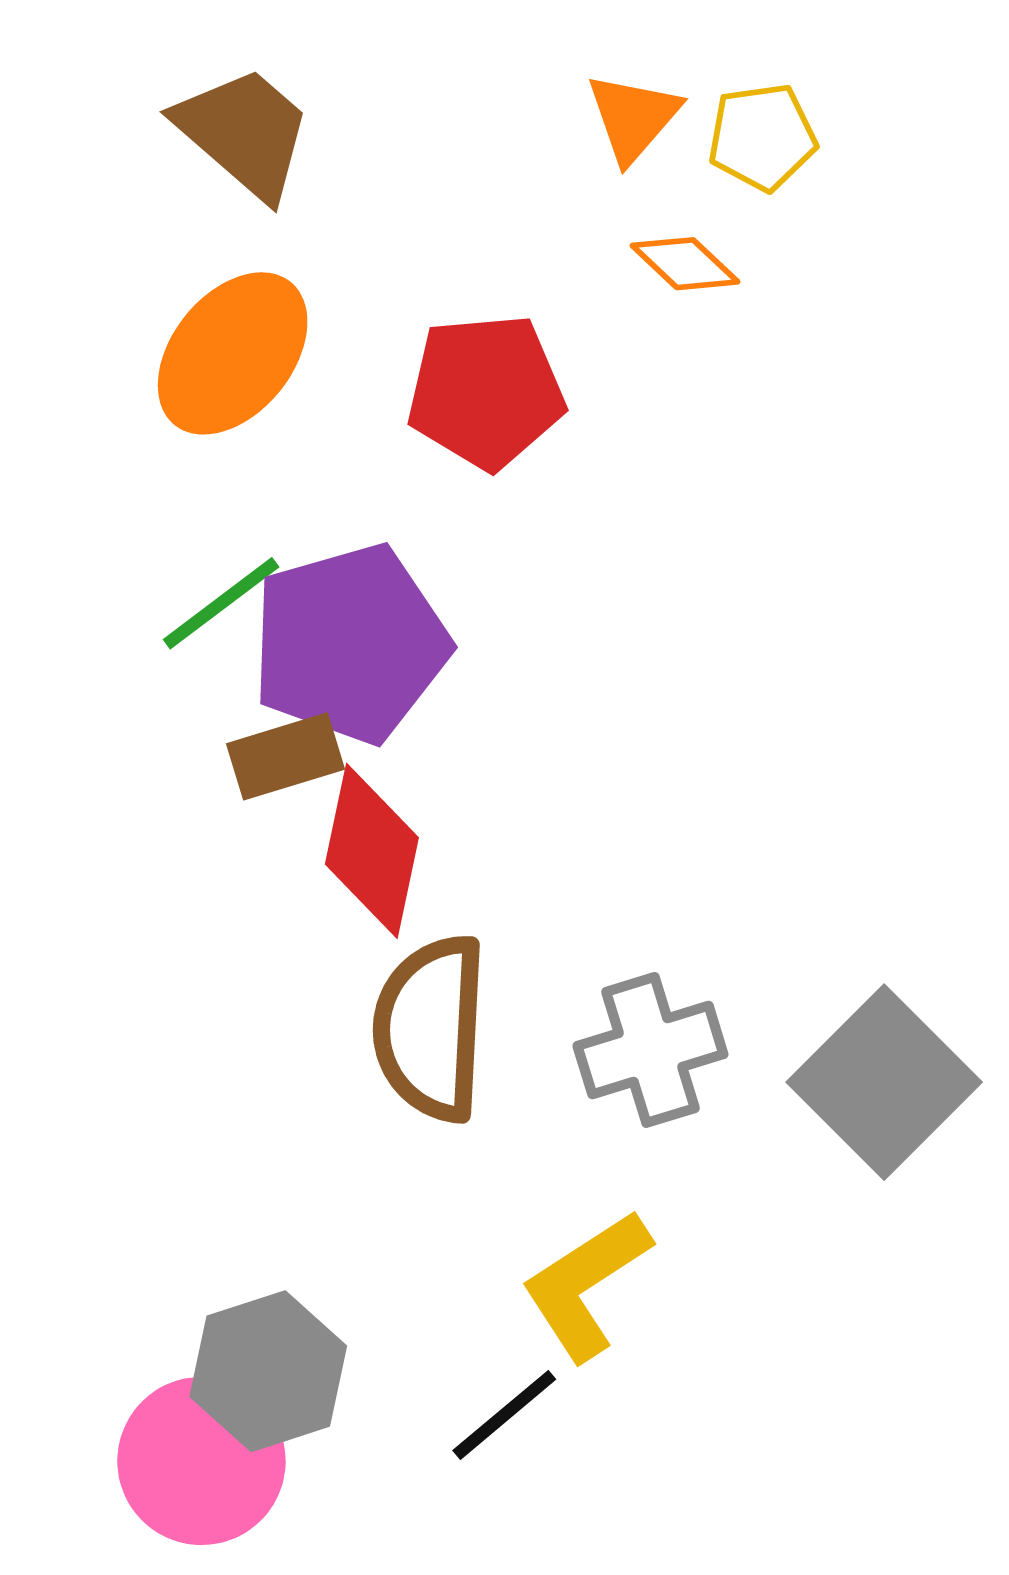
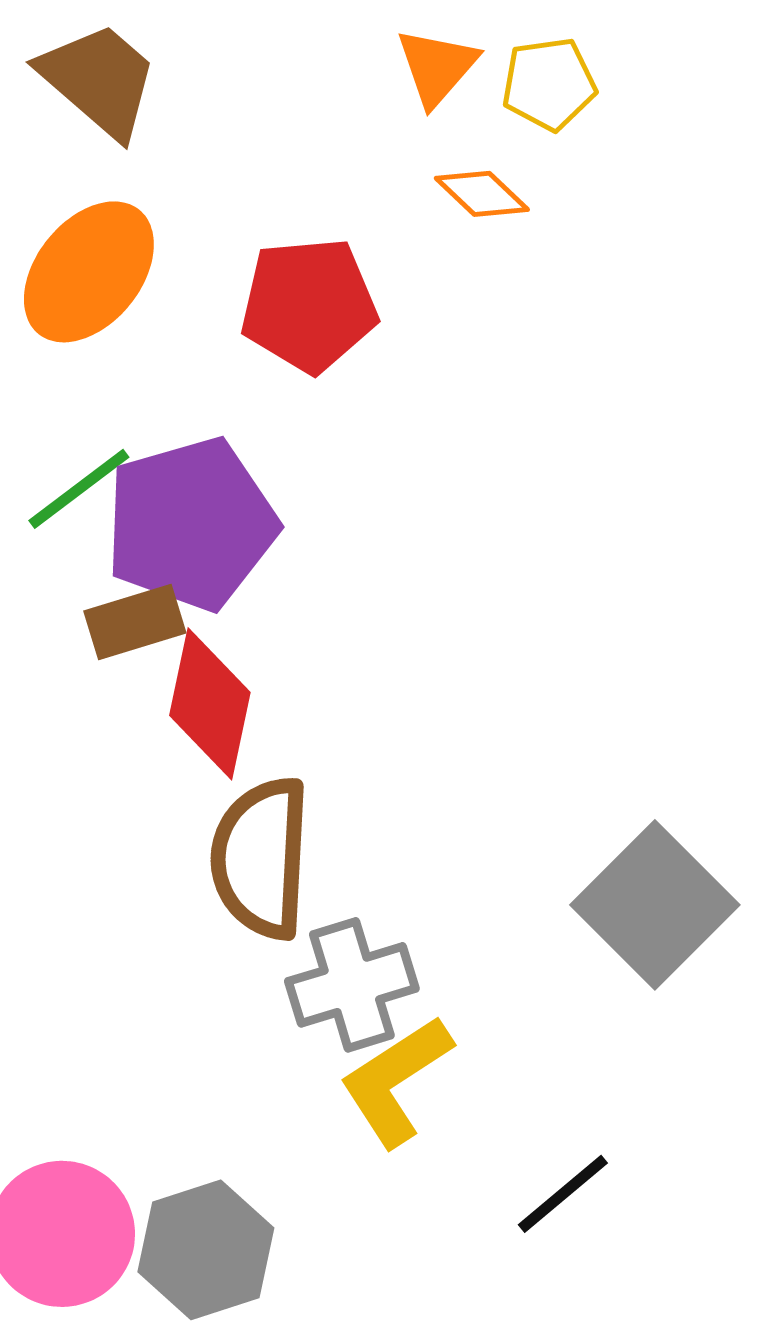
gray cross: (650, 1050) -> (352, 985), moved
gray hexagon: (268, 1371) -> (206, 1250), moved
black line: (504, 1415) -> (563, 1194), moved

